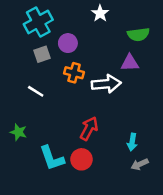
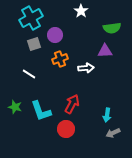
orange cross: (74, 73) -> (60, 59), turned -35
white arrow: (106, 84) -> (86, 68), size x0.7
cyan L-shape: (52, 158) -> (41, 111), moved

